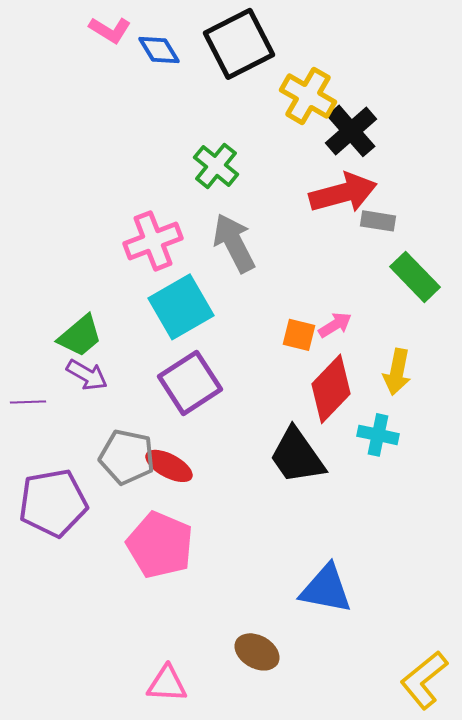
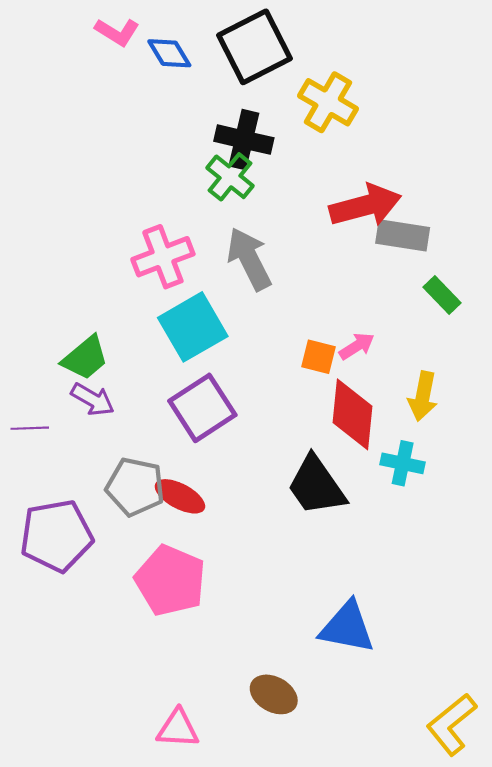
black cross: (351, 131) -> (244, 140), moved, turned -36
gray rectangle: (378, 221) -> (403, 235), size x1.4
green rectangle: (415, 277) -> (442, 295), size x0.7
red diamond: (331, 389) -> (353, 414), turned -38

